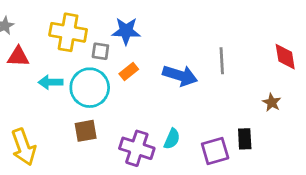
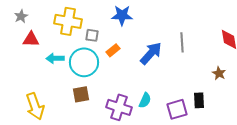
blue star: (126, 31) -> (122, 15), moved
blue arrow: (180, 76) -> (151, 53), turned -65

